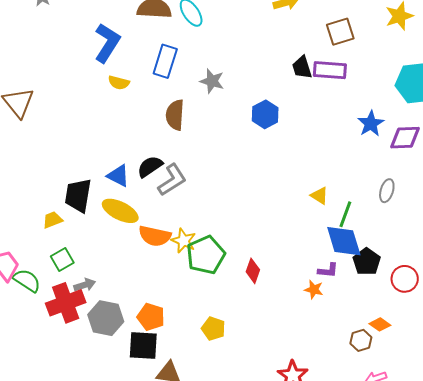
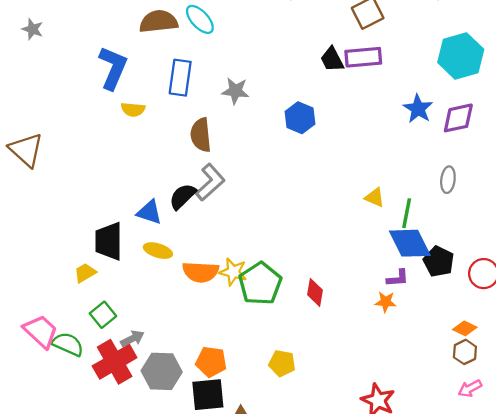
gray L-shape: (172, 180) -> (210, 182), moved
yellow ellipse: (120, 211) -> (158, 251), size x0.7
brown hexagon: (361, 340) -> (465, 352), moved

